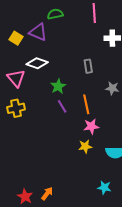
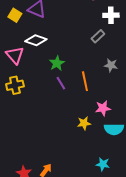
gray rectangle: (88, 66) -> (98, 36), moved, turned 56
pink star: (91, 126) -> (103, 108), moved

